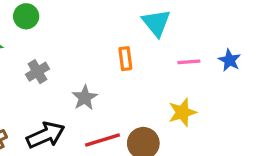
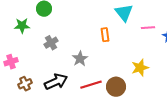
pink line: (189, 62) -> (148, 28), moved

